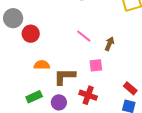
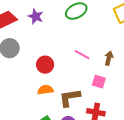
red circle: (31, 34) -> (45, 65), moved
pink square: (96, 65) -> (99, 82), turned 32

